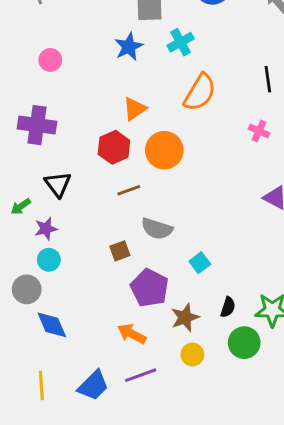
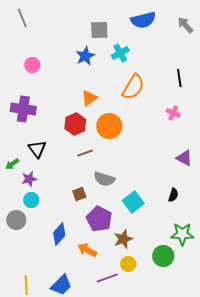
cyan square: (200, 263) -> (133, 202), size x1.5
black semicircle: (228, 307) -> (173, 195), moved
blue diamond: (52, 325) -> (59, 234), moved, turned 65
purple line: (141, 375) -> (107, 278), moved

